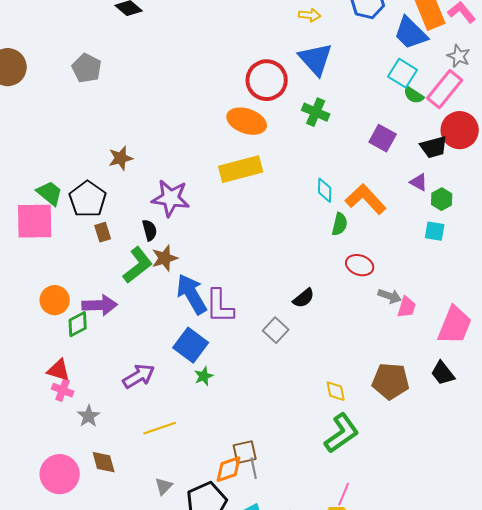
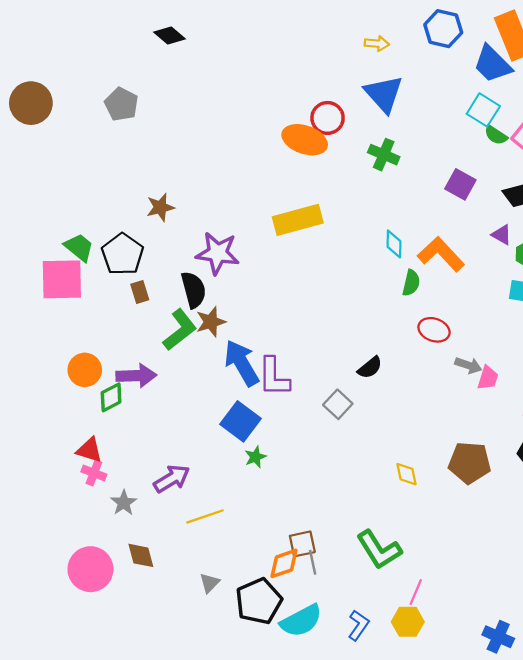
red circle: (267, 80) -> (328, 118), size x0.7
orange ellipse: (247, 121) -> (305, 140), moved
black semicircle: (150, 230) -> (194, 290), size x1.5
purple arrow: (139, 376) -> (172, 479), moved
green L-shape: (342, 433) -> (379, 550), moved, turned 93

